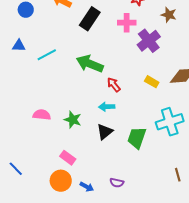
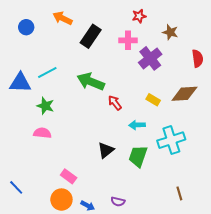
blue triangle: (19, 46) -> (20, 83), moved, size x1.6
cyan arrow: (107, 107) -> (137, 125), moved
green star: (73, 120) -> (45, 106), moved

